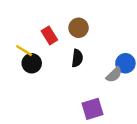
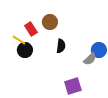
brown circle: (79, 28) -> (50, 22), moved
red rectangle: (49, 35) -> (31, 29), moved

